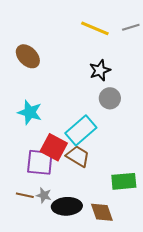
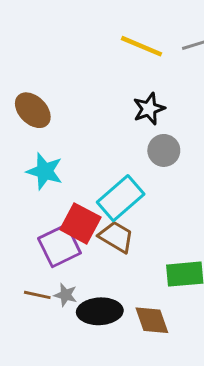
brown ellipse: (28, 56) -> (33, 110), moved
purple square: (40, 162) -> (60, 246), turned -32

